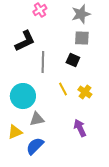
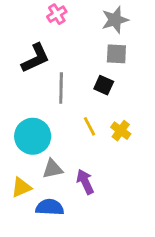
purple arrow: (80, 128) -> (85, 182), moved
blue semicircle: (35, 146) -> (50, 207), turned 48

